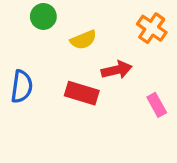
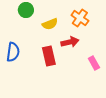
orange cross: (152, 28) -> (80, 18), moved
red rectangle: (82, 93) -> (49, 56), turned 60

